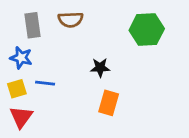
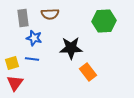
blue star: (21, 58) -> (34, 38), moved
black star: (100, 68) -> (71, 48), size x1.6
orange rectangle: (109, 103) -> (88, 72), moved, turned -54

